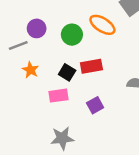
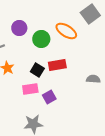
purple circle: (37, 28) -> (19, 28), moved
purple square: (95, 105) -> (49, 97), moved

